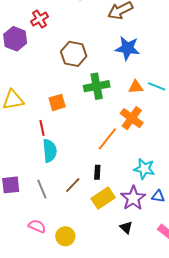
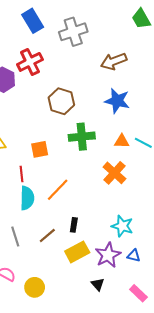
red cross: (40, 19) -> (30, 62), size x1.4
orange line: (107, 139) -> (58, 190), moved

